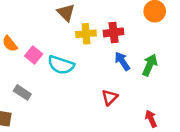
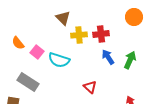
gray rectangle: (22, 92) -> (28, 82), size x1.5
red triangle: (110, 97) -> (90, 87), moved, turned -32

